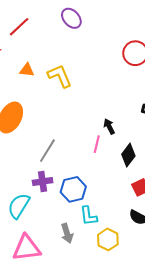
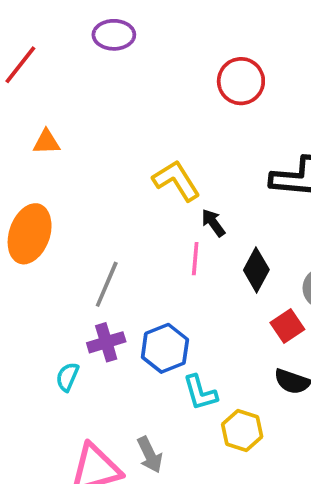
purple ellipse: (71, 18) -> (114, 35), turned -40
yellow L-shape: (60, 76) -> (176, 181), moved
cyan semicircle: (19, 206) -> (67, 377), moved, size x0.6
gray arrow: (67, 233) -> (150, 455), moved

